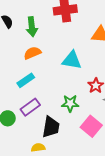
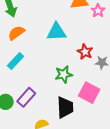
purple rectangle: (30, 107) -> (26, 97), moved
black trapezoid: (51, 127) -> (65, 107), moved

